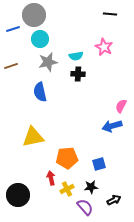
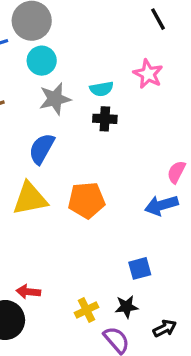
black line: (110, 14) -> (158, 19), turned 56
blue semicircle: (40, 92) -> (42, 149), turned 42
yellow triangle: (33, 137) -> (30, 199), moved
orange pentagon: (67, 158) -> (87, 200), moved
red arrow: (51, 178) -> (28, 292), moved, turned -72

